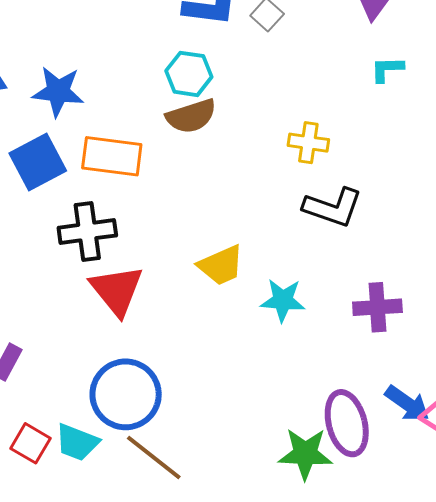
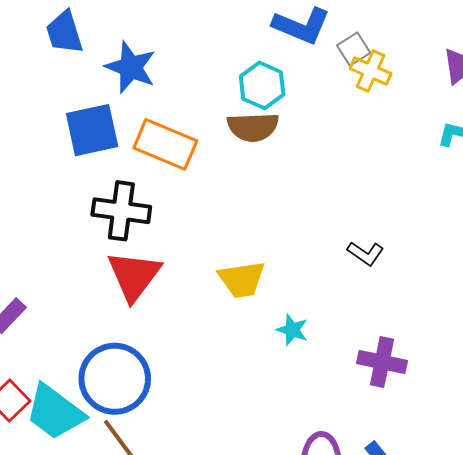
yellow cross: (308, 143) -> (371, 71), moved
black L-shape: (333, 207) -> (366, 253), size x0.6
cyan star: (283, 300) -> (292, 330), size x0.7
cyan trapezoid: (77, 442) -> (55, 412), size x1.4

